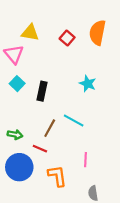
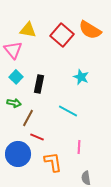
orange semicircle: (97, 33) -> (90, 30), turned -70
red square: (67, 38) -> (62, 35), size x1.6
brown line: (50, 128) -> (28, 118), moved
green arrow: (15, 135) -> (14, 103), moved

